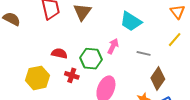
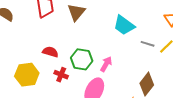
pink arrow: (113, 46) -> (106, 64), moved
gray line: (144, 53) -> (148, 44), moved

